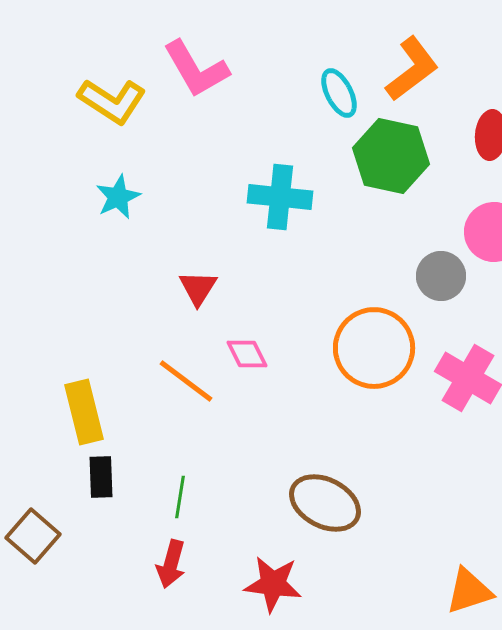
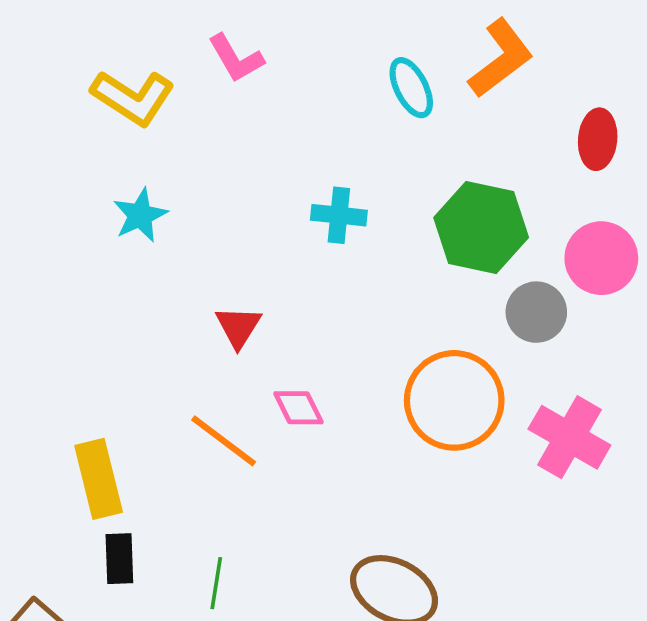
pink L-shape: (196, 69) -> (236, 58), size x0.7
green hexagon: (391, 156) -> (481, 227), moved
cyan cross: (280, 197) -> (339, 215), size x0.7

